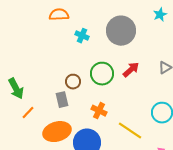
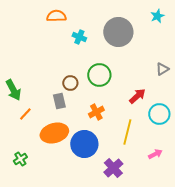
red arrow: (131, 70) -> (137, 96), moved
orange cross: (99, 111) -> (96, 112), turned 35
yellow line: (130, 131) -> (127, 132), turned 70

